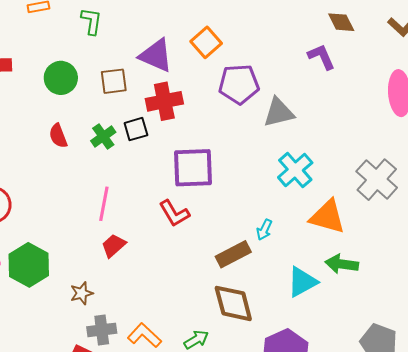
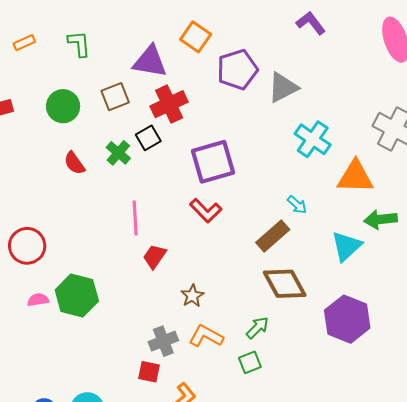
cyan arrow: (264, 230) -> (297, 205), turned -60
brown star: (82, 293) -> (192, 296), moved

